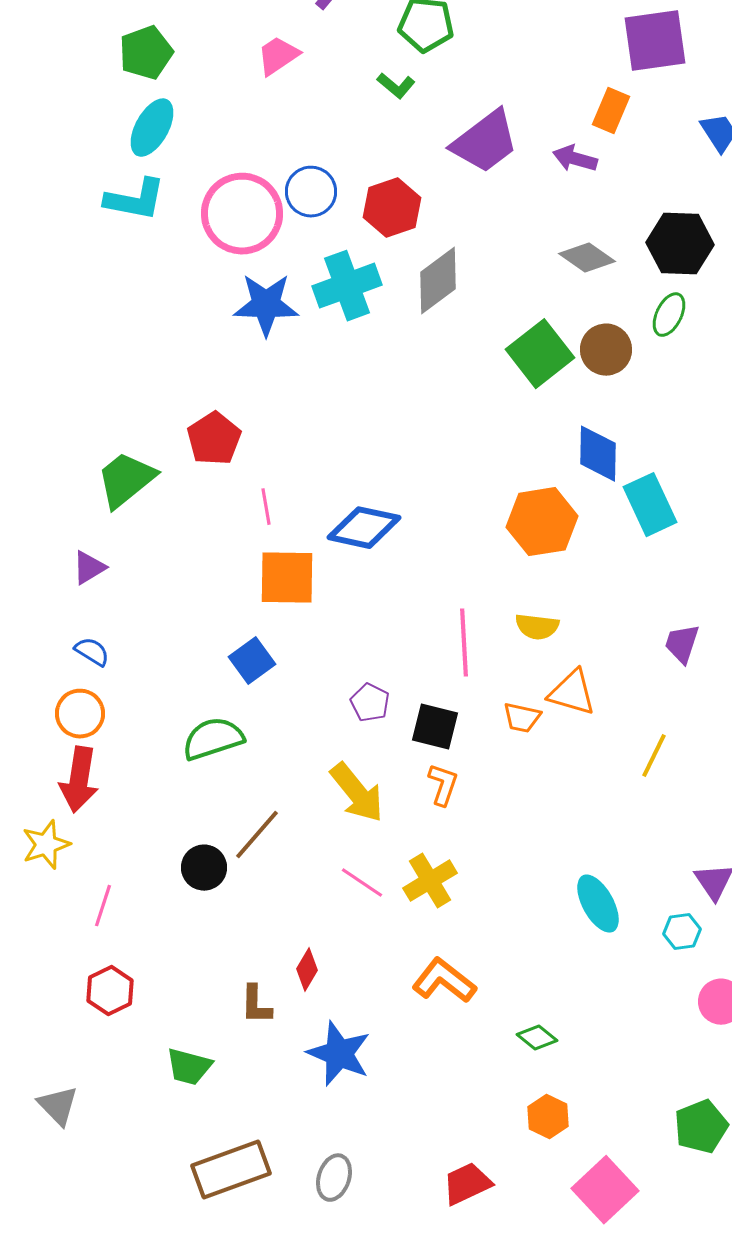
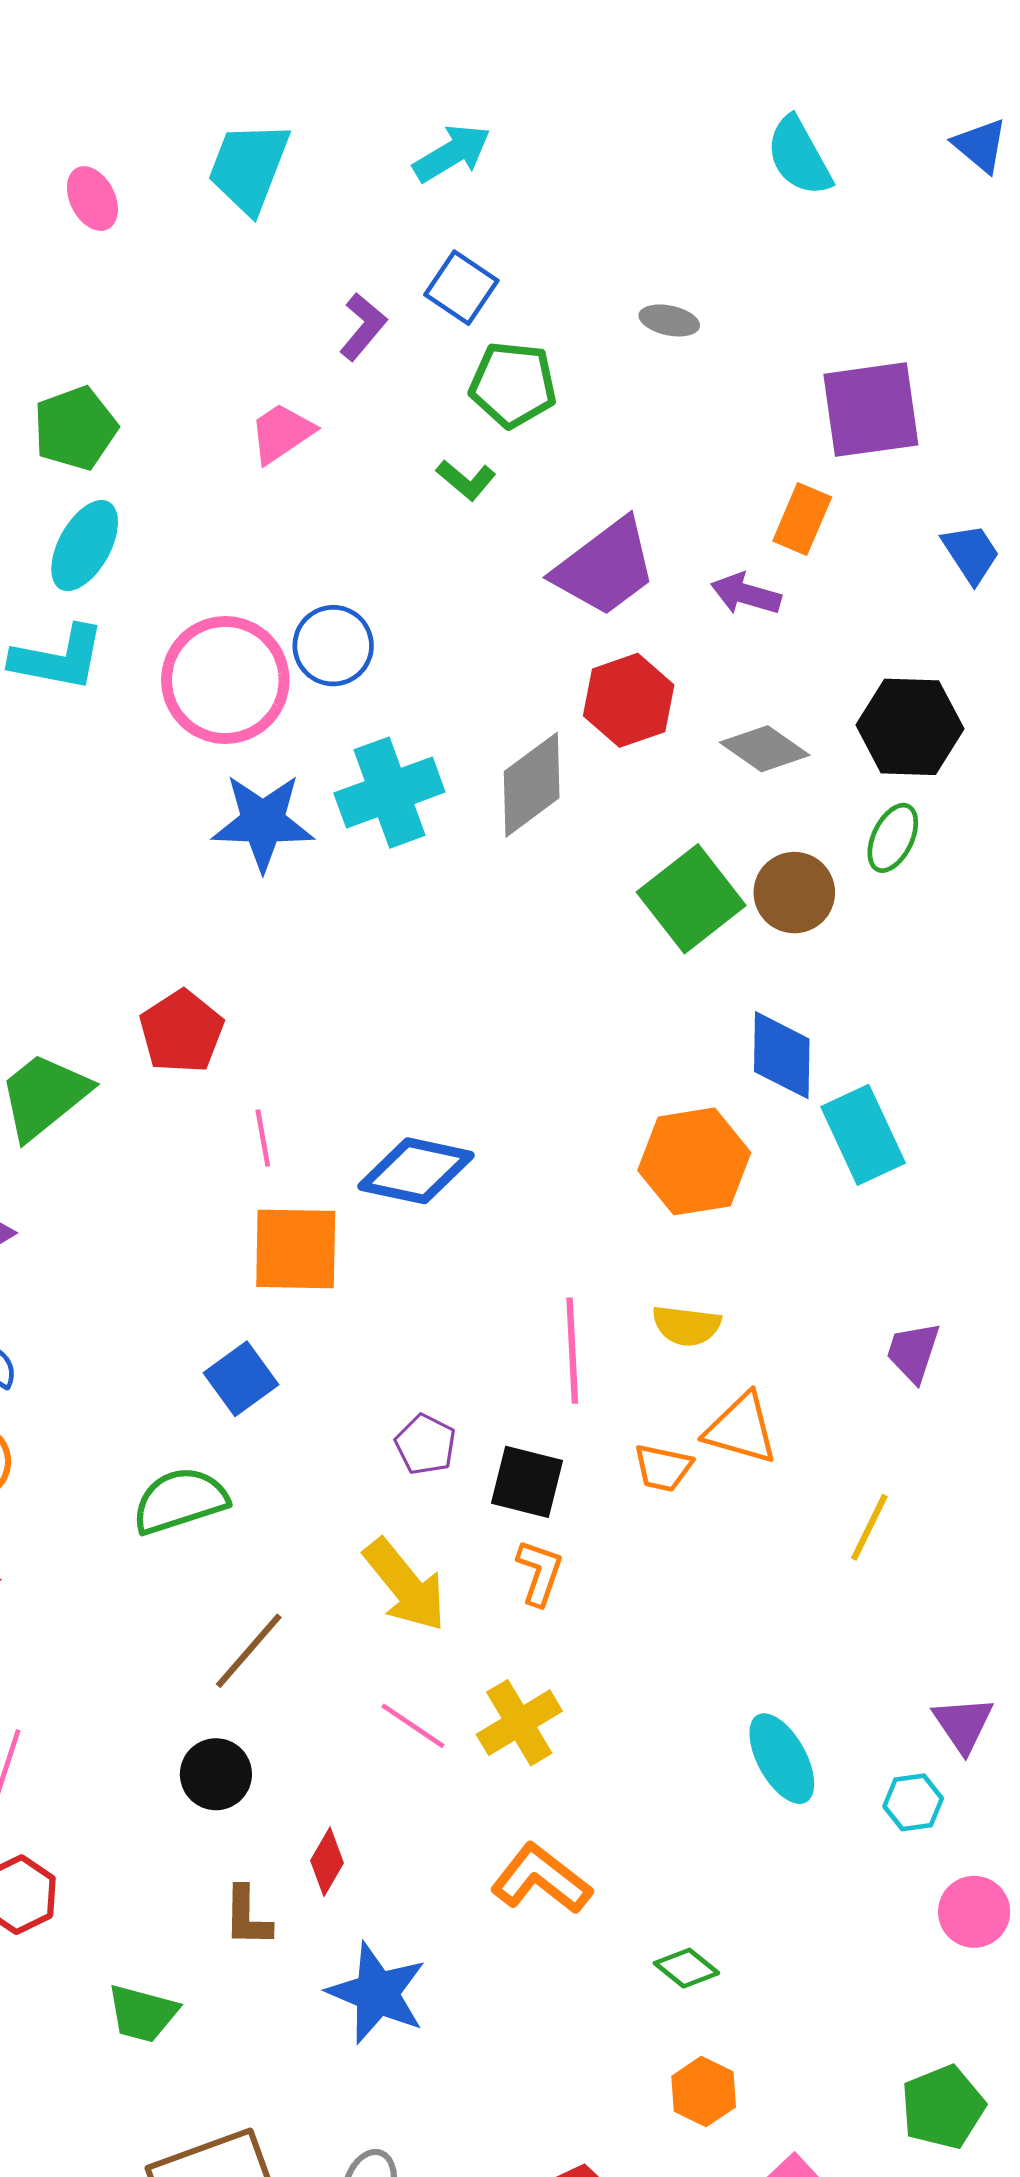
red hexagon: (392, 208) -> (629, 700), moved
black circle: (204, 868) -> (216, 1774), moved

